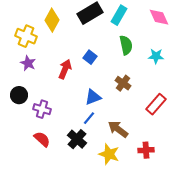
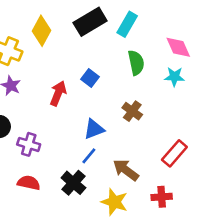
pink diamond: (159, 17) -> (178, 47), moved
red rectangle: (156, 104) -> (174, 153), moved
red semicircle: (42, 139) -> (29, 183), turned -30

